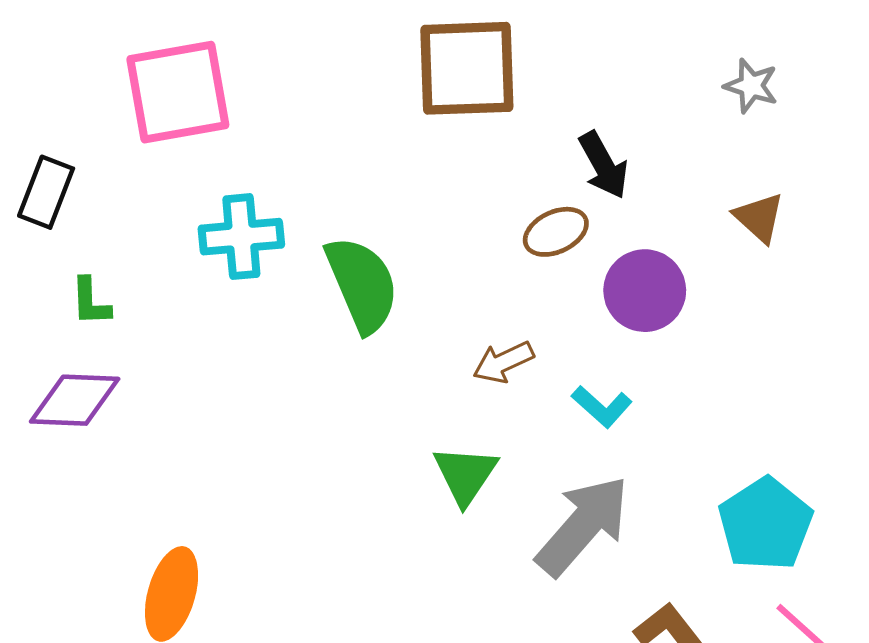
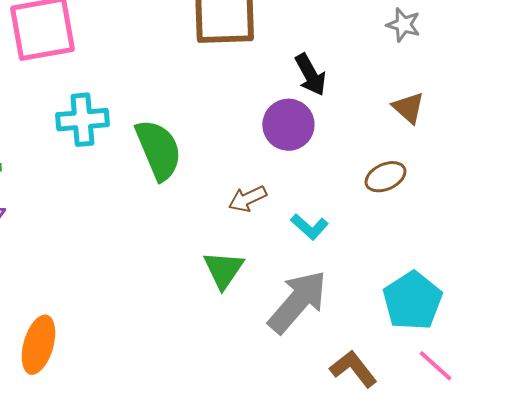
brown ellipse: (556, 232) -> (385, 177), moved
purple circle: (645, 291) -> (288, 125), moved

